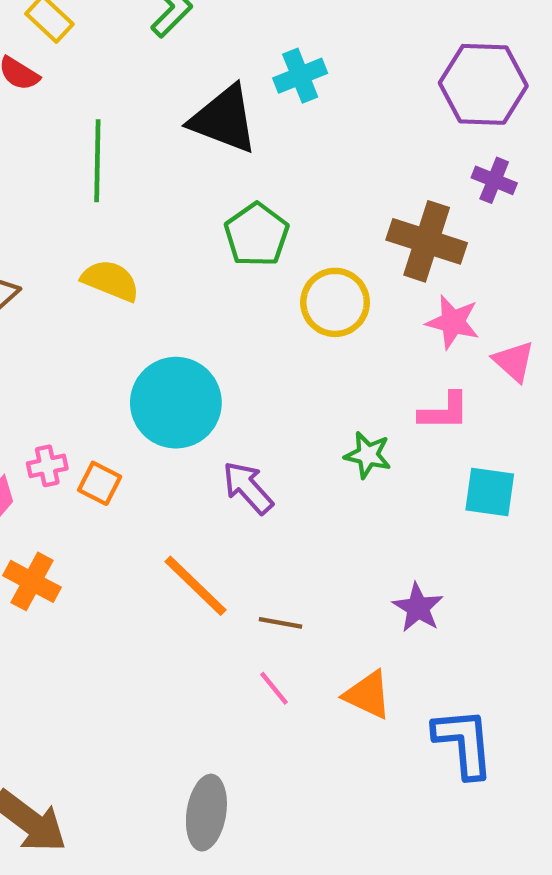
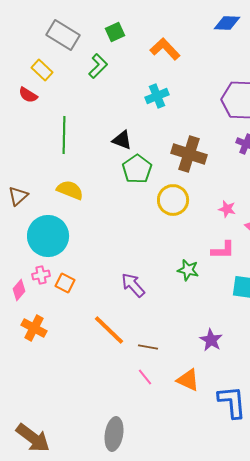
black triangle: (224, 119) -> (122, 140), moved, size x0.6
brown cross: (427, 241) -> (189, 154), moved
pink star: (453, 322) -> (227, 209), size x0.7
cyan circle: (176, 403) -> (48, 236), moved

